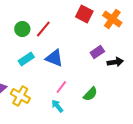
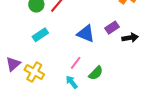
blue triangle: (54, 58) -> (86, 34), moved
green semicircle: (90, 94) -> (96, 73), moved

